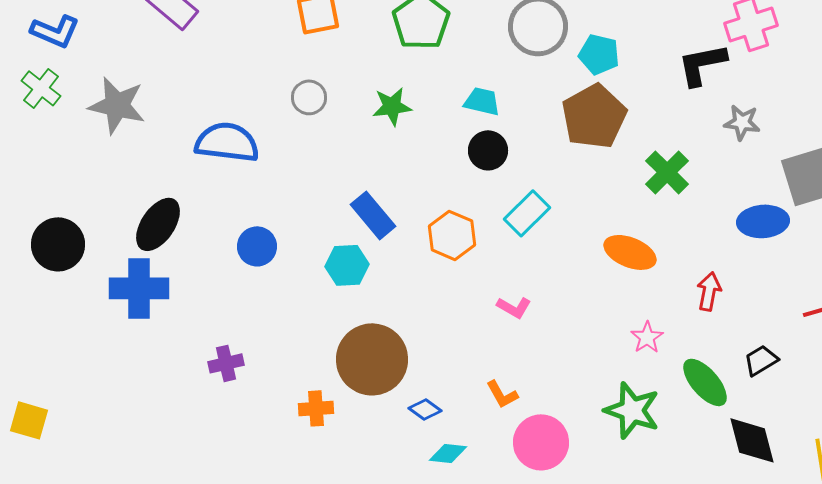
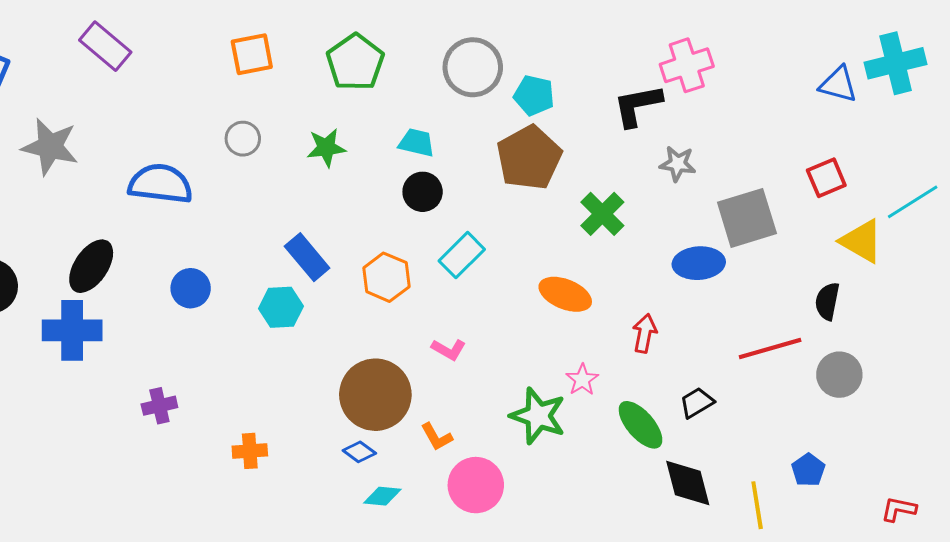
brown circle: (372, 359) -> (375, 395), moved
green star: (632, 410) -> (538, 416), moved

